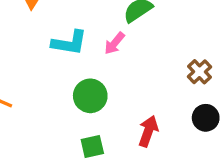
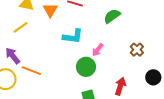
pink arrow: (114, 43) -> (98, 50), moved
brown cross: (199, 72) -> (137, 50), moved

